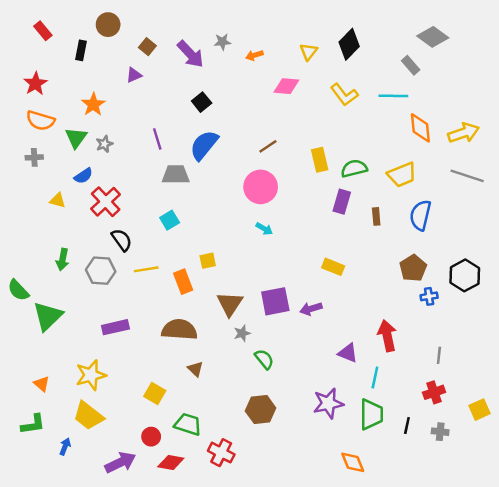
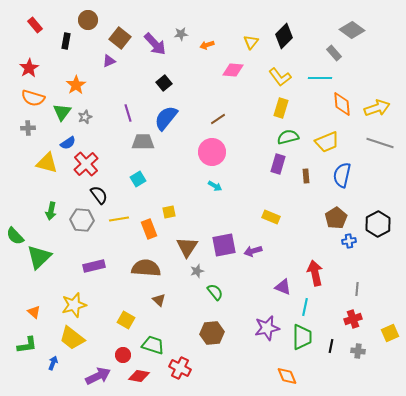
brown square: (147, 47) -> (120, 38), size x1.5
yellow rectangle: (320, 160) -> (281, 108), moved, turned 30
yellow triangle: (58, 200) -> (47, 163), size x1.6

